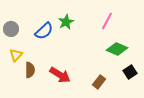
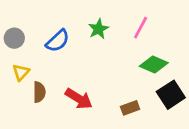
green star: (66, 22) -> (98, 29), moved
black square: (130, 72) -> (171, 95), size x1.5
brown rectangle: (99, 82) -> (130, 108), turned 32

